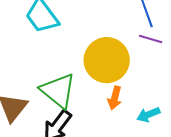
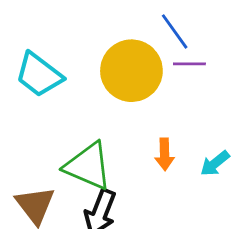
yellow circle: (107, 60) -> (131, 71), moved

